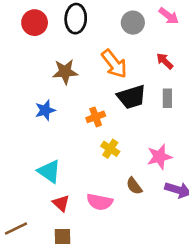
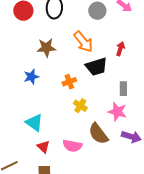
red arrow: (165, 61) -> (120, 49), moved, turned 64
gray rectangle: (167, 98) -> (123, 89), moved
pink star: (159, 157) -> (117, 112), turned 30
brown semicircle: (134, 186) -> (98, 134), size x1.6

